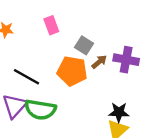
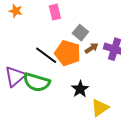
black line: (26, 77) -> (46, 55), moved
black star: (119, 112) -> (80, 89), moved, turned 30

